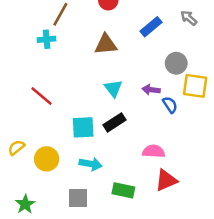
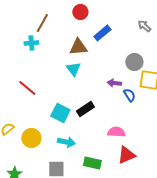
blue rectangle: (151, 27) -> (102, 33), moved
cyan triangle: (113, 88) -> (73, 69), moved
cyan square: (83, 127) -> (60, 113), turned 30

